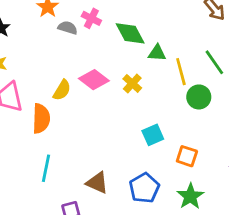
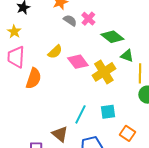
green diamond: (130, 33) -> (112, 37), turned -40
yellow cross: (132, 83) -> (104, 72), size x1.6
yellow semicircle: (62, 90) -> (55, 52), moved
cyan line: (46, 168) -> (80, 114), moved

